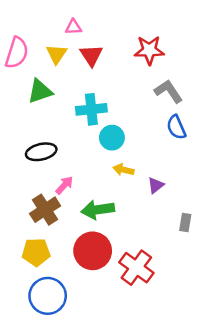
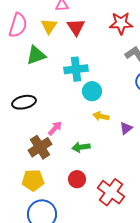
black ellipse: (41, 152) -> (24, 102), moved
green arrow: (98, 210) -> (81, 147), size x0.7
red circle: (93, 251) -> (77, 179), size x0.6

